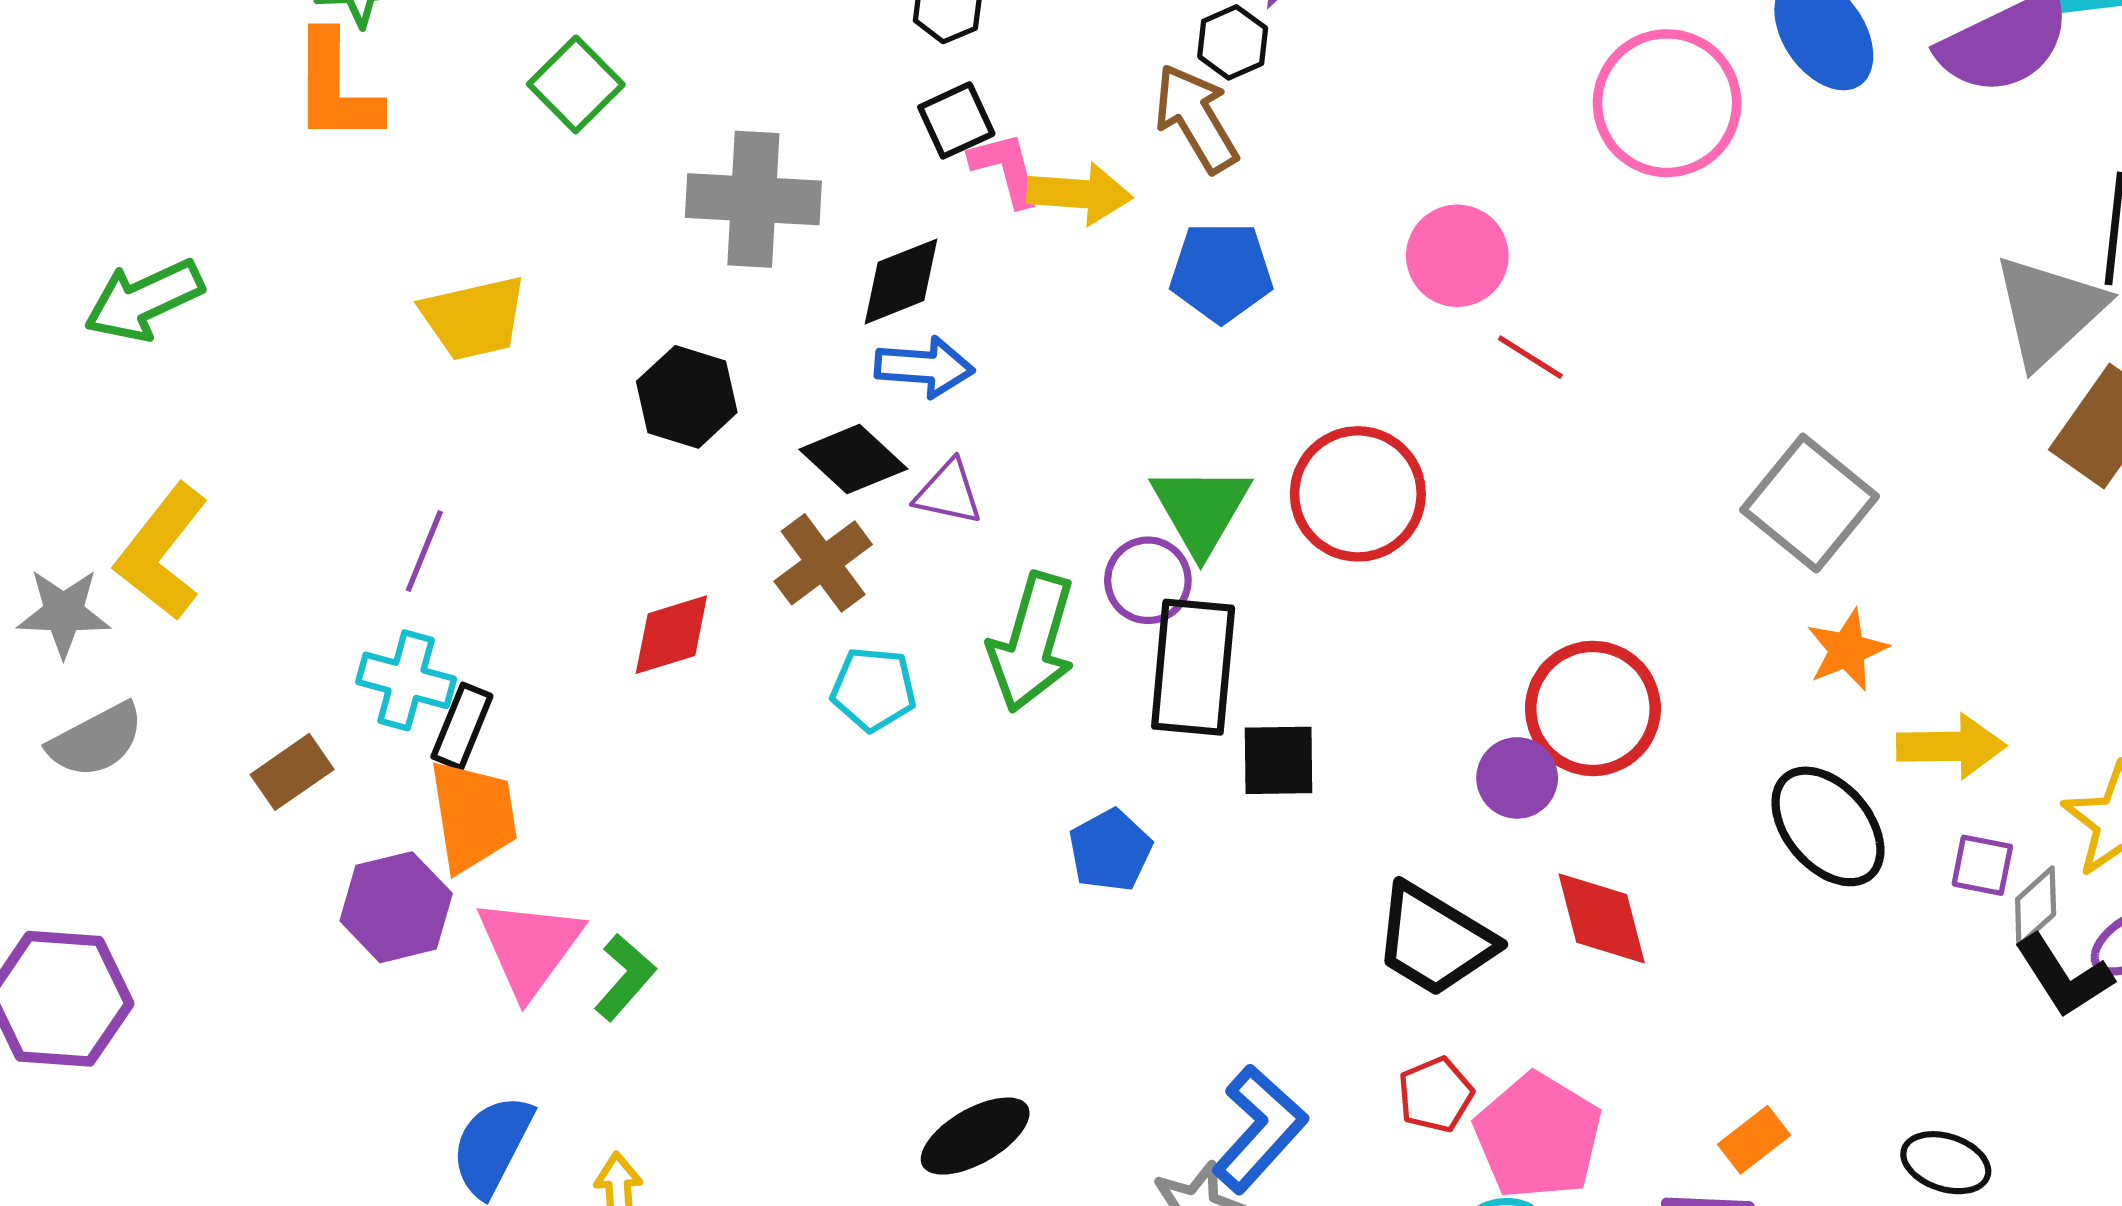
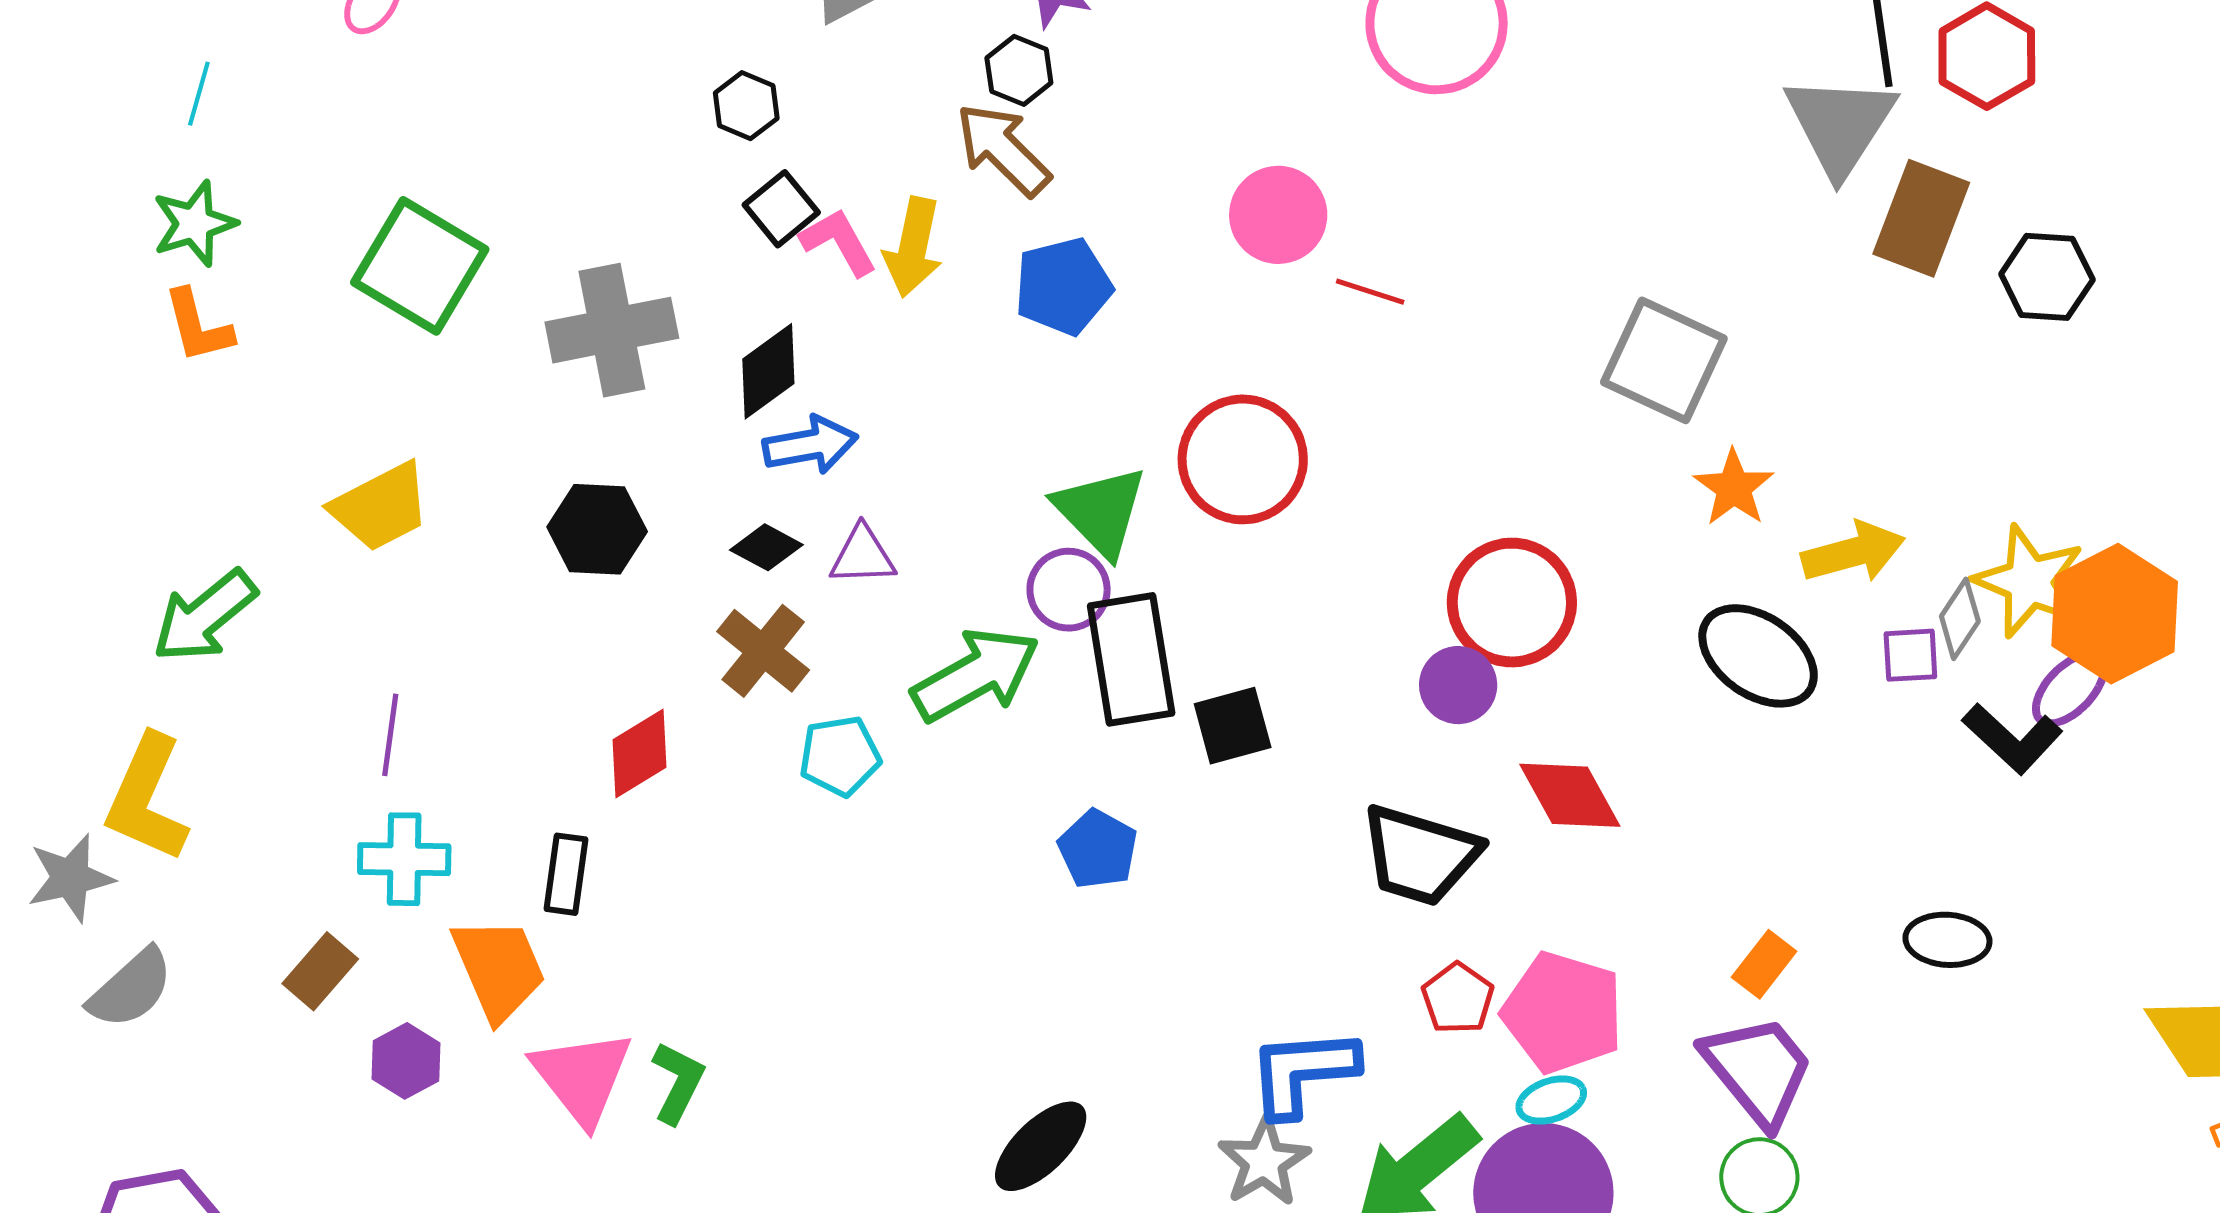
green square: (576, 84) -> (420, 266), size x1.5
orange L-shape: (336, 88) -> (198, 326), size x0.7
yellow arrow: (1080, 194) -> (913, 247), turned 112
green arrow: (144, 300) -> (204, 616), moved
black diamond: (853, 459) -> (766, 547), size x0.7
green arrow: (1032, 642) -> (976, 675), turned -121
black rectangle: (462, 726) -> (566, 874), moved
purple hexagon: (396, 907) -> (406, 1061), moved, size x0.7
gray diamond: (2036, 907) -> (1960, 619), moved
blue L-shape: (1259, 1129) -> (1303, 1072), turned -122

